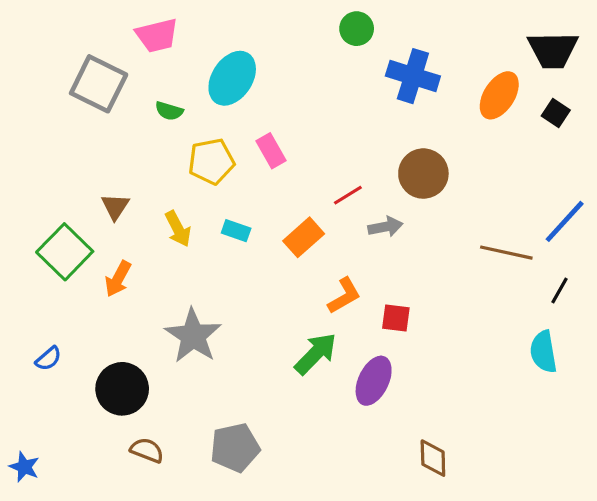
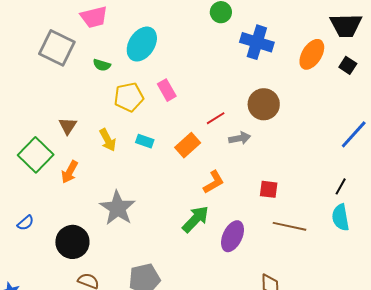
brown line: (506, 253) -> (290, 226), moved
black line: (560, 291) -> (341, 186), moved
red square: (396, 318) -> (269, 189), moved

